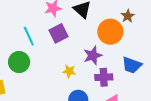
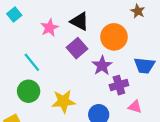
brown star: (128, 16) -> (138, 11), moved
purple square: (59, 33) -> (77, 48), moved
yellow star: (69, 71) -> (63, 101), moved, size x1.6

